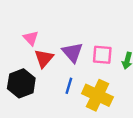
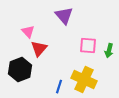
purple triangle: (72, 52) -> (64, 16), moved
blue line: (69, 86) -> (59, 87), moved

